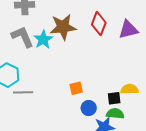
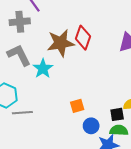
red diamond: (99, 24) -> (83, 38), moved
cyan star: (43, 39) -> (43, 69), moved

